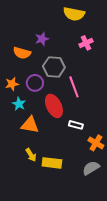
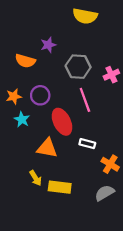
pink cross: (86, 43) -> (111, 75), moved
gray hexagon: (54, 67) -> (78, 67), moved
orange triangle: (30, 125) -> (47, 148), moved

